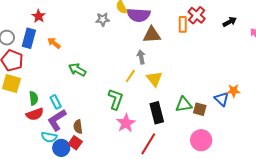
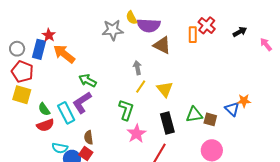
red star: (39, 16) -> (49, 35), moved
gray star: (103, 19) -> (113, 30), size x1.5
brown triangle: (152, 35) -> (162, 45), turned 30
orange arrow: (54, 43) -> (64, 54), size x1.6
gray arrow: (141, 57) -> (137, 68), moved
green semicircle: (34, 98) -> (44, 109), turned 152
cyan rectangle: (56, 102) -> (66, 113), size x1.5
purple L-shape: (57, 120) -> (82, 103), moved

